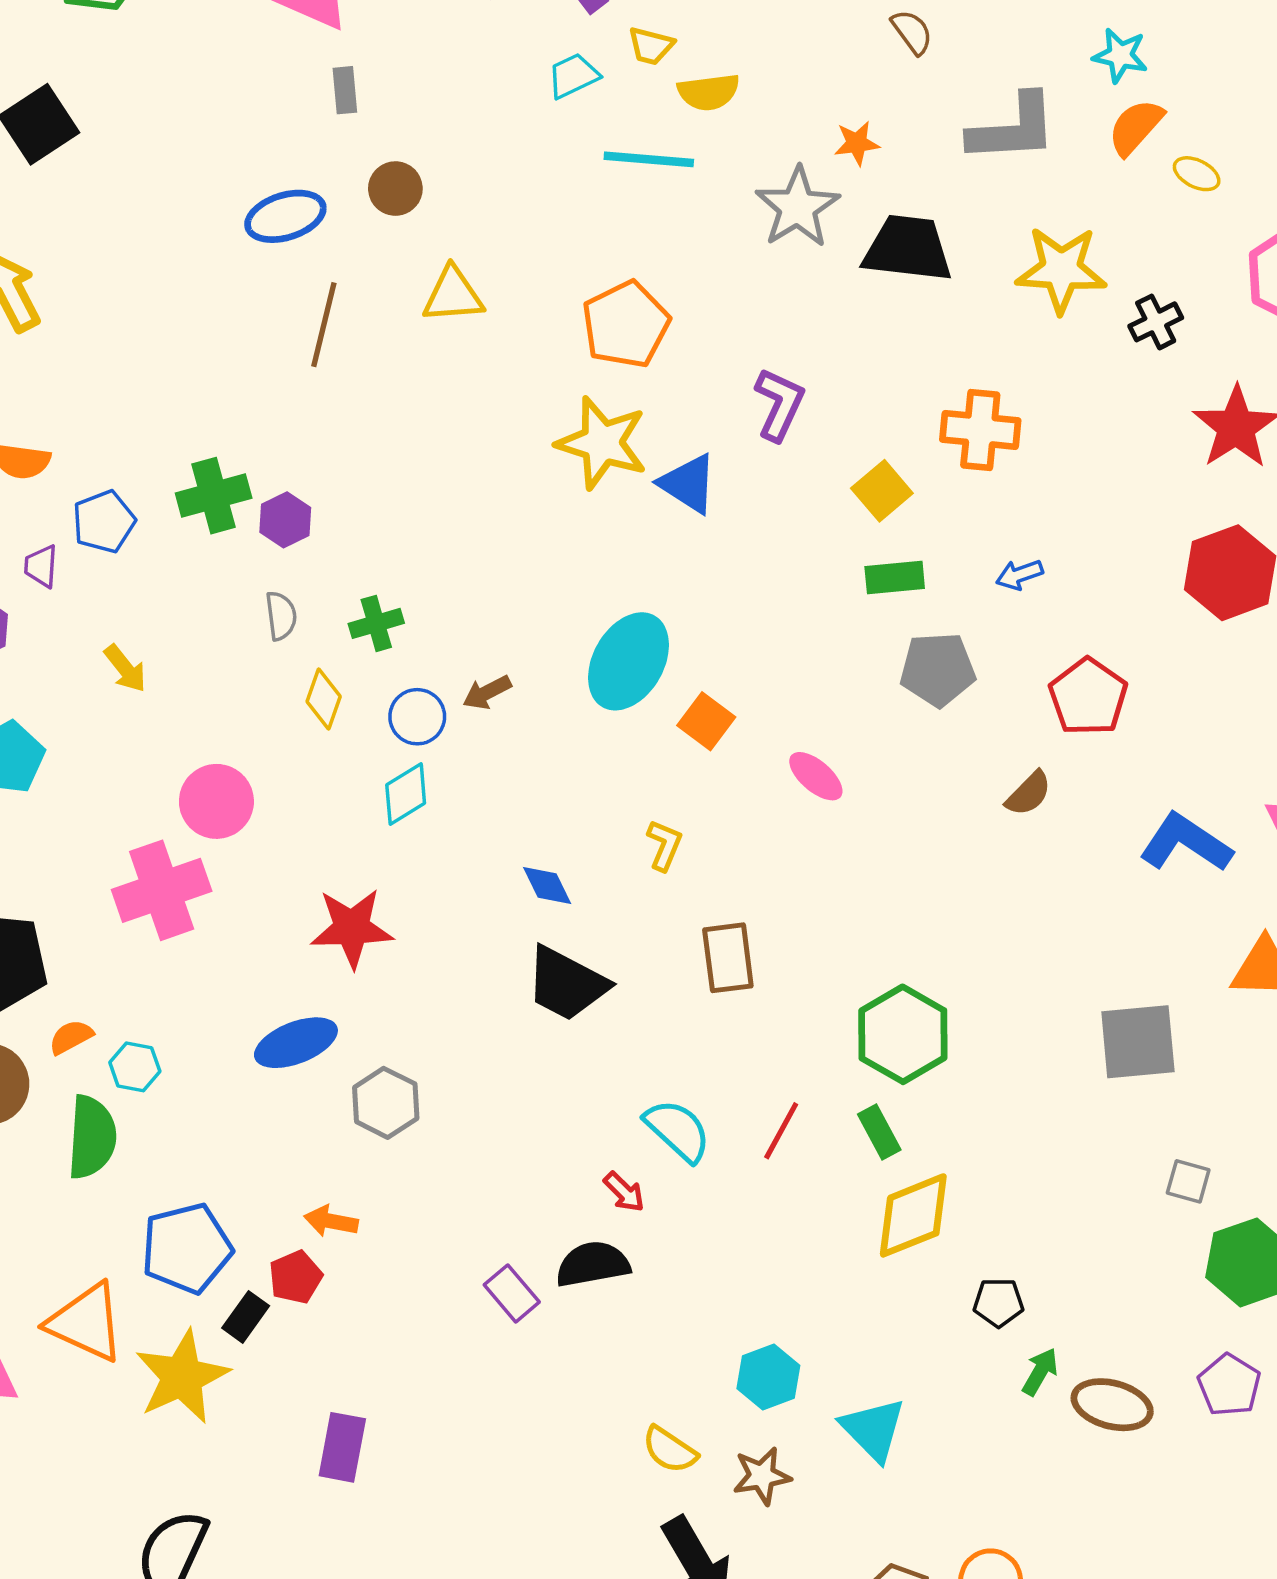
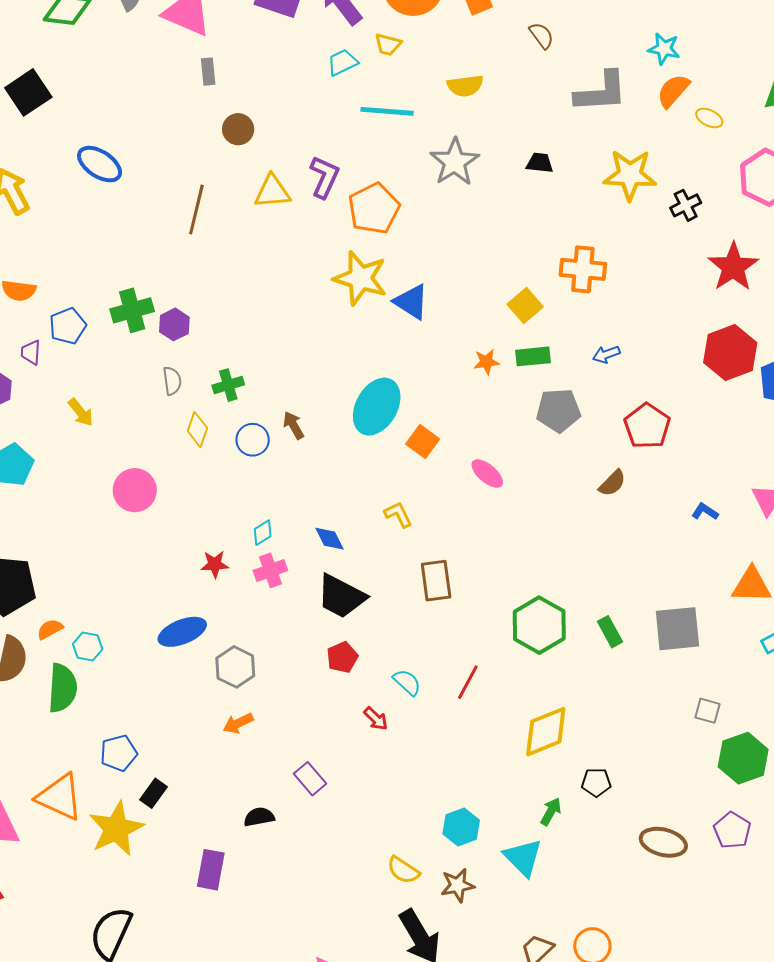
yellow semicircle: (709, 92) -> (465, 86), moved
orange star: (857, 143) -> (486, 362), moved
gray star: (798, 207) -> (455, 162), moved
blue ellipse: (285, 216) -> (100, 164), moved, turned 51
black trapezoid: (908, 249) -> (540, 163), size x0.5
purple L-shape: (779, 404) -> (324, 177), moved
brown arrow: (487, 692) -> (293, 425), turned 88
cyan diamond: (406, 794) -> (263, 533), moved, size x0.7
blue L-shape: (1186, 843) -> (705, 512), size x0.5
yellow L-shape: (664, 845) -> (398, 515), turned -48
pink cross: (162, 890) -> (270, 570), moved, size x0.6
red star: (352, 928) -> (215, 564), size x0.6
cyan semicircle: (678, 1130) -> (407, 682), size x0.7
green rectangle: (879, 1132) -> (610, 632), moved
orange arrow: (331, 1221) -> (238, 723), moved, turned -36
blue pentagon: (187, 1248) -> (119, 753), size x0.7
black semicircle: (593, 1264) -> (259, 817), moved, size x0.7
red pentagon: (296, 1277) -> (342, 657), moved
green arrow: (1040, 1372) -> (551, 811), moved

